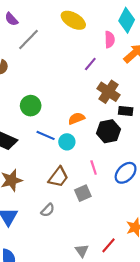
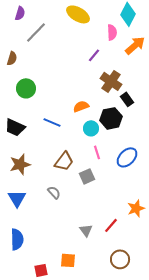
purple semicircle: (11, 19) -> (20, 13), turned -120
green circle: (31, 106) -> (26, 88), moved
black rectangle: (126, 111) -> (127, 99), turned 48
cyan circle: (67, 142) -> (91, 128), moved
gray semicircle: (48, 210) -> (54, 192), turned -88

